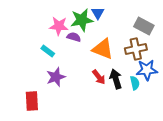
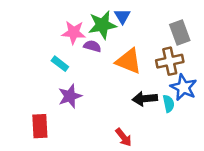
gray rectangle: (144, 26) -> (180, 32), turned 42
blue star: (147, 70) -> (184, 87), turned 30
red arrow: (99, 77) -> (124, 137), moved
black arrow: (116, 79) -> (145, 99), turned -78

